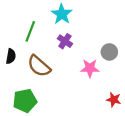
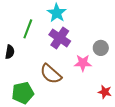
purple cross: (65, 41) -> (60, 38), size x1.5
brown semicircle: (39, 66) -> (51, 74), moved

